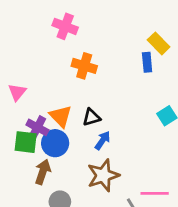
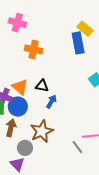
blue rectangle: (147, 62) -> (78, 43), size x1.5
black triangle: (91, 117) -> (42, 86), turned 32
brown star: (103, 175) -> (42, 131), moved

